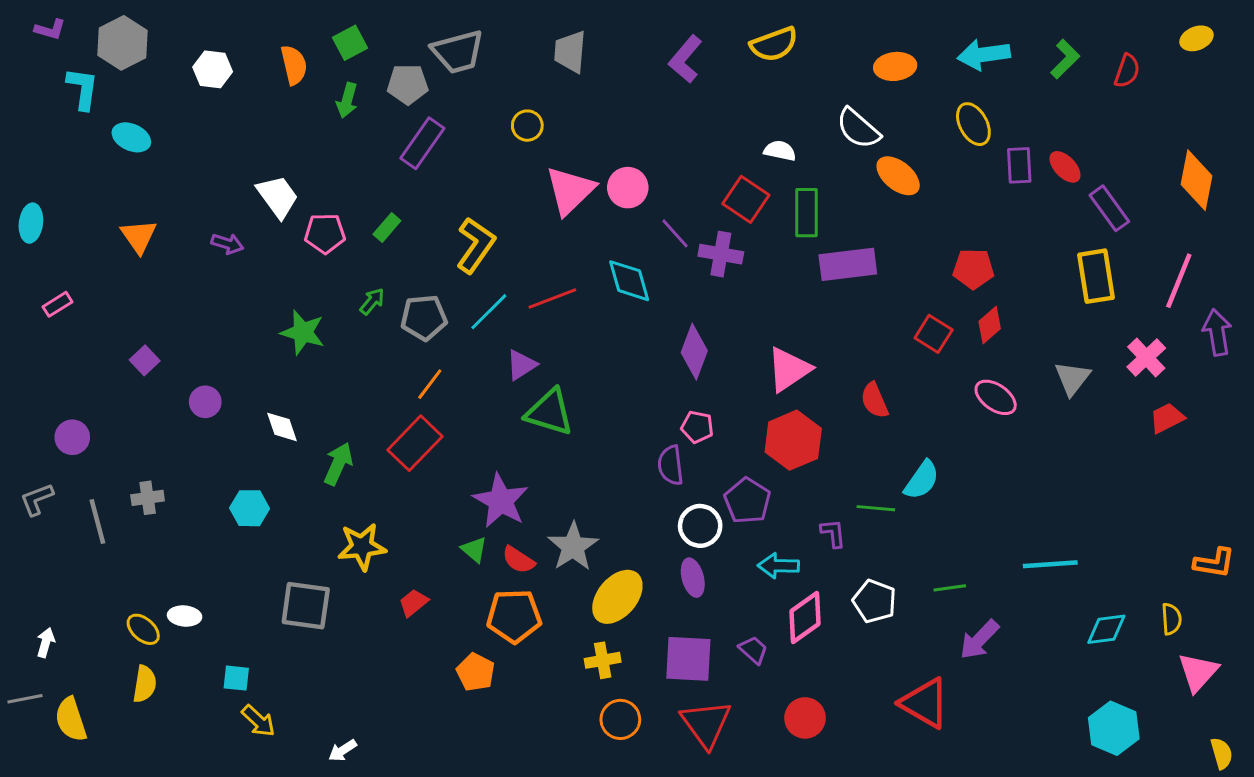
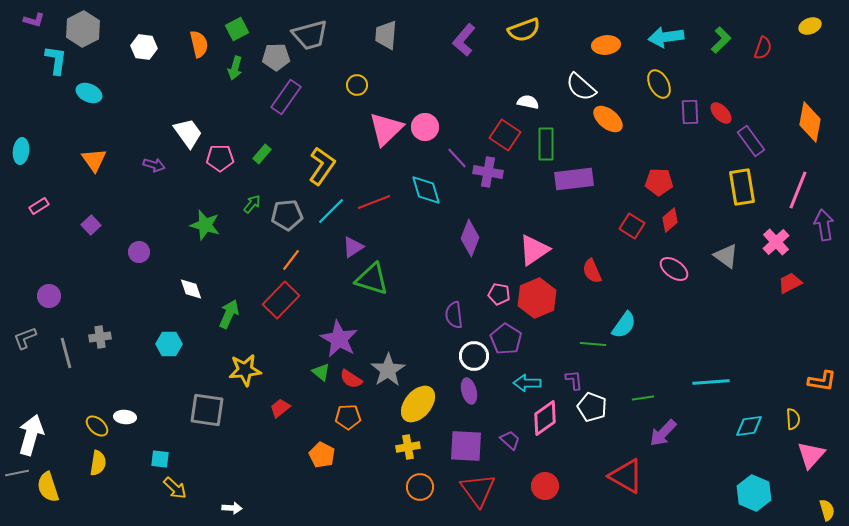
purple square: (145, 360) -> (91, 225), moved
gray triangle: (1072, 378) -> (726, 256), turned -32
purple circle: (205, 402) -> (139, 252), moved
pink pentagon: (697, 427) -> (499, 294), moved
purple L-shape: (833, 533) -> (574, 380), moved
orange pentagon: (514, 616) -> (348, 417), size x0.7
white arrow: (46, 643) -> (31, 435), size x2.0
white arrow: (343, 750) -> (232, 508), turned -144

